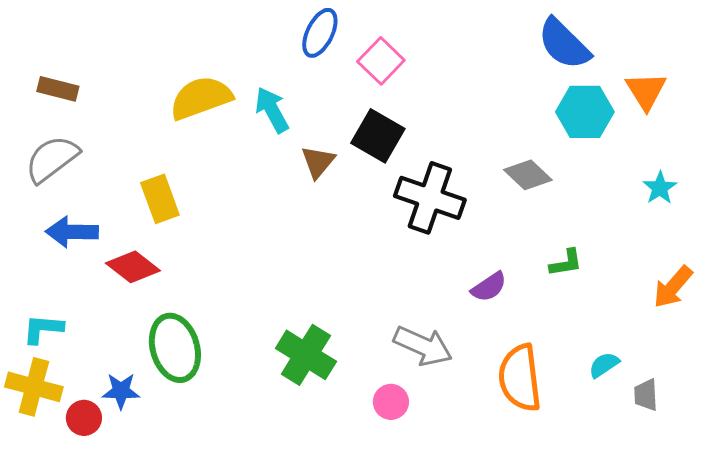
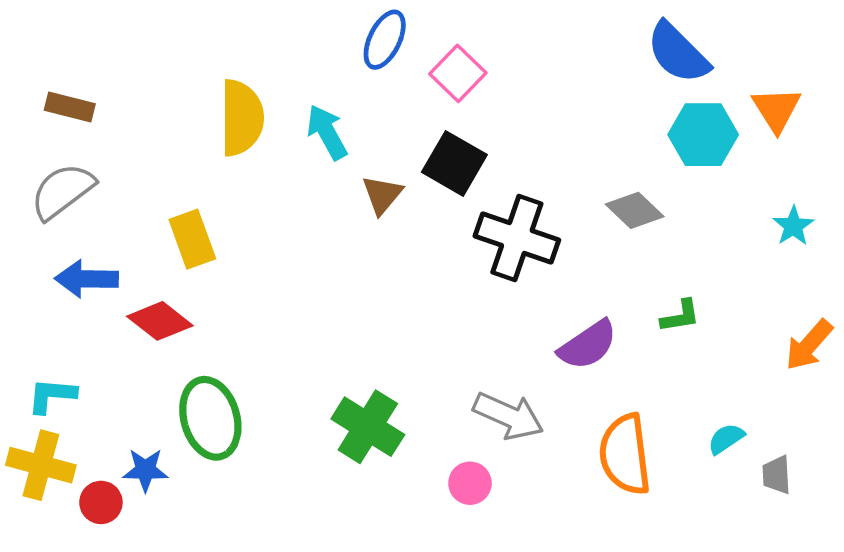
yellow semicircle: (201, 98) -> (242, 118), turned 110
purple semicircle: (489, 287) -> (588, 345), size x1.4

